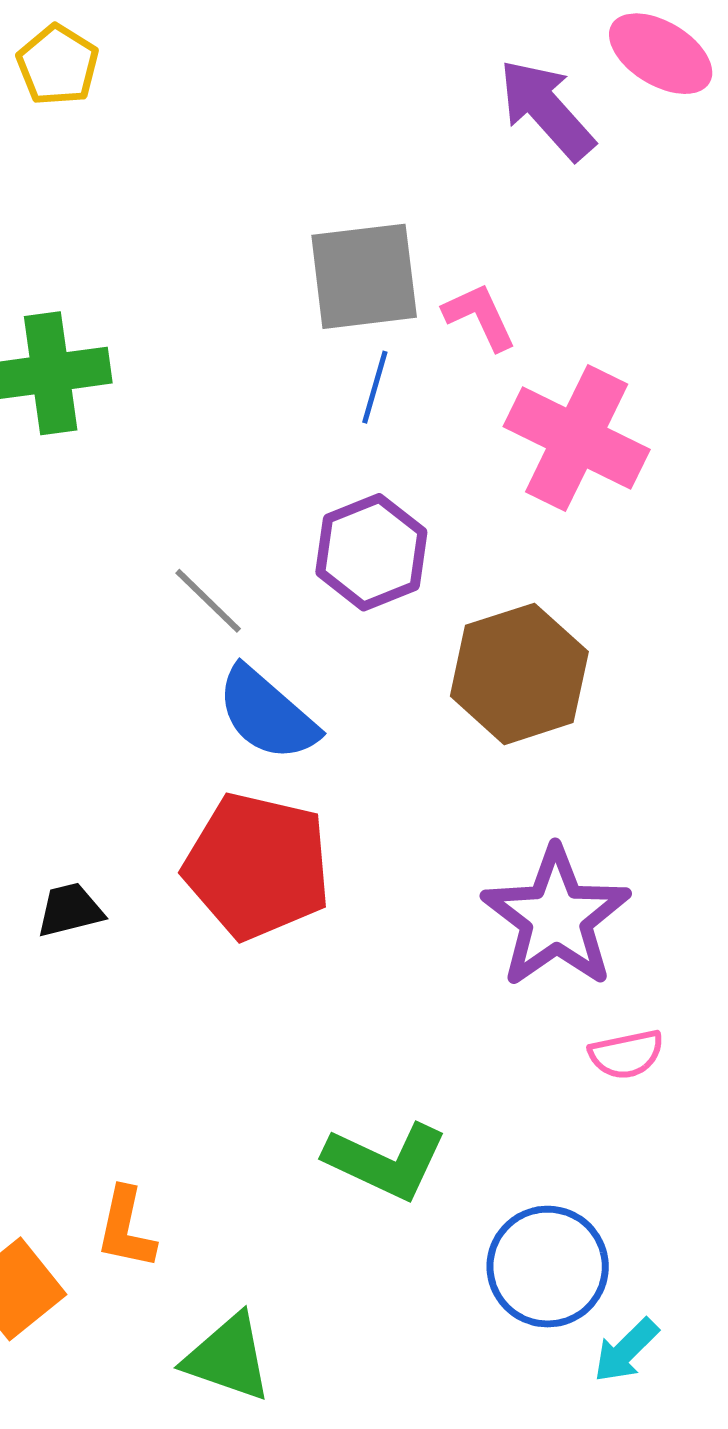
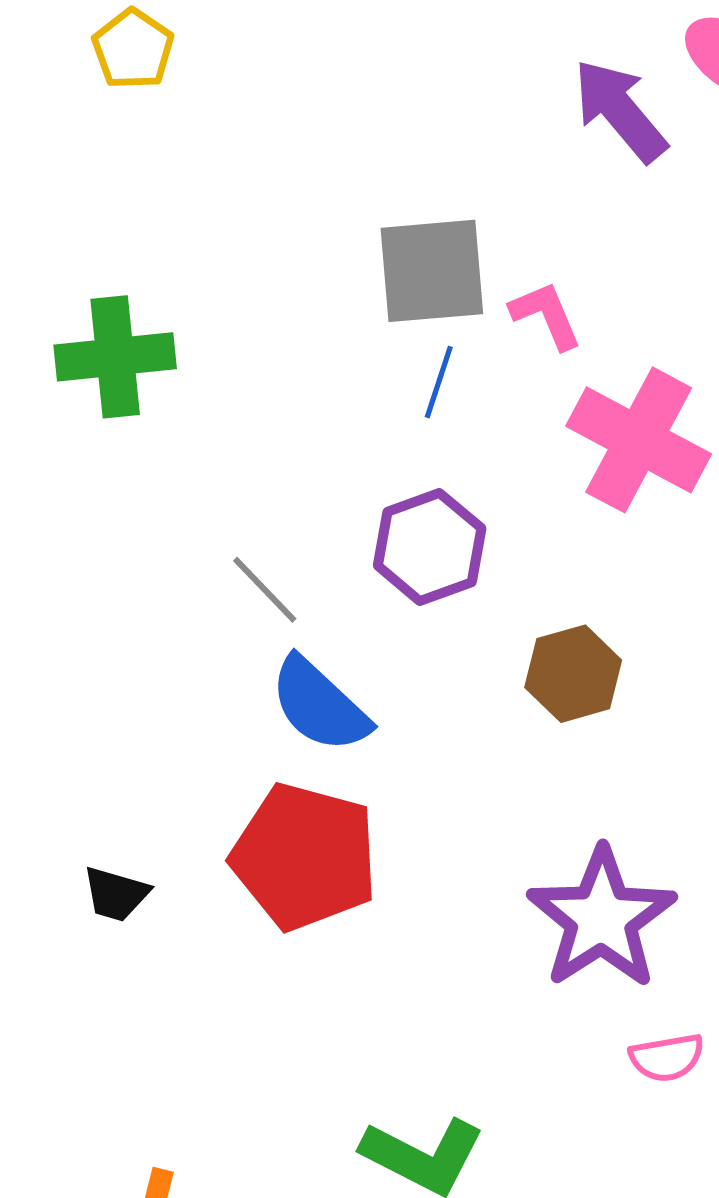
brown hexagon: (519, 674) -> (573, 674), size x0.7
black trapezoid: (70, 910) -> (116, 894), turned -152

